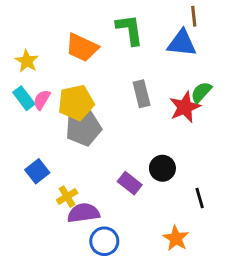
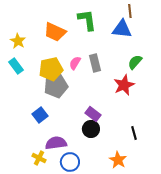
pink semicircle: (42, 100) -> (75, 63), moved
red star: (185, 107) -> (124, 85), moved
black circle: (162, 168) -> (91, 129), moved
blue square: (37, 171) -> (40, 115), moved
purple rectangle: (130, 183) -> (93, 114), moved
yellow cross: (67, 197) -> (39, 158), moved, turned -32

